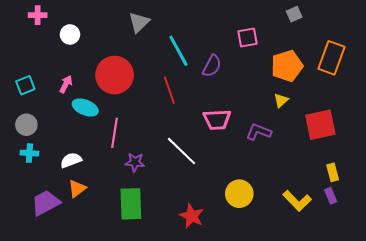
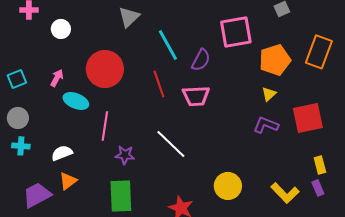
pink square: (247, 38) -> (236, 32), size x1.6
pink trapezoid: (217, 120) -> (196, 96), moved
purple L-shape: (259, 132) -> (266, 125), moved

